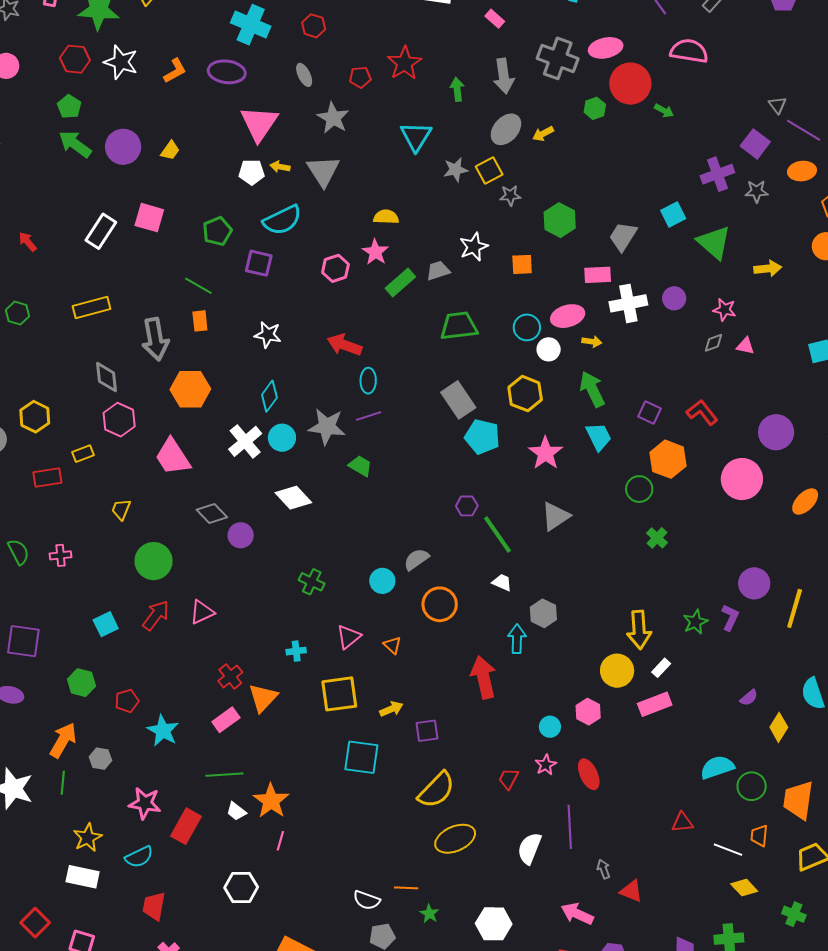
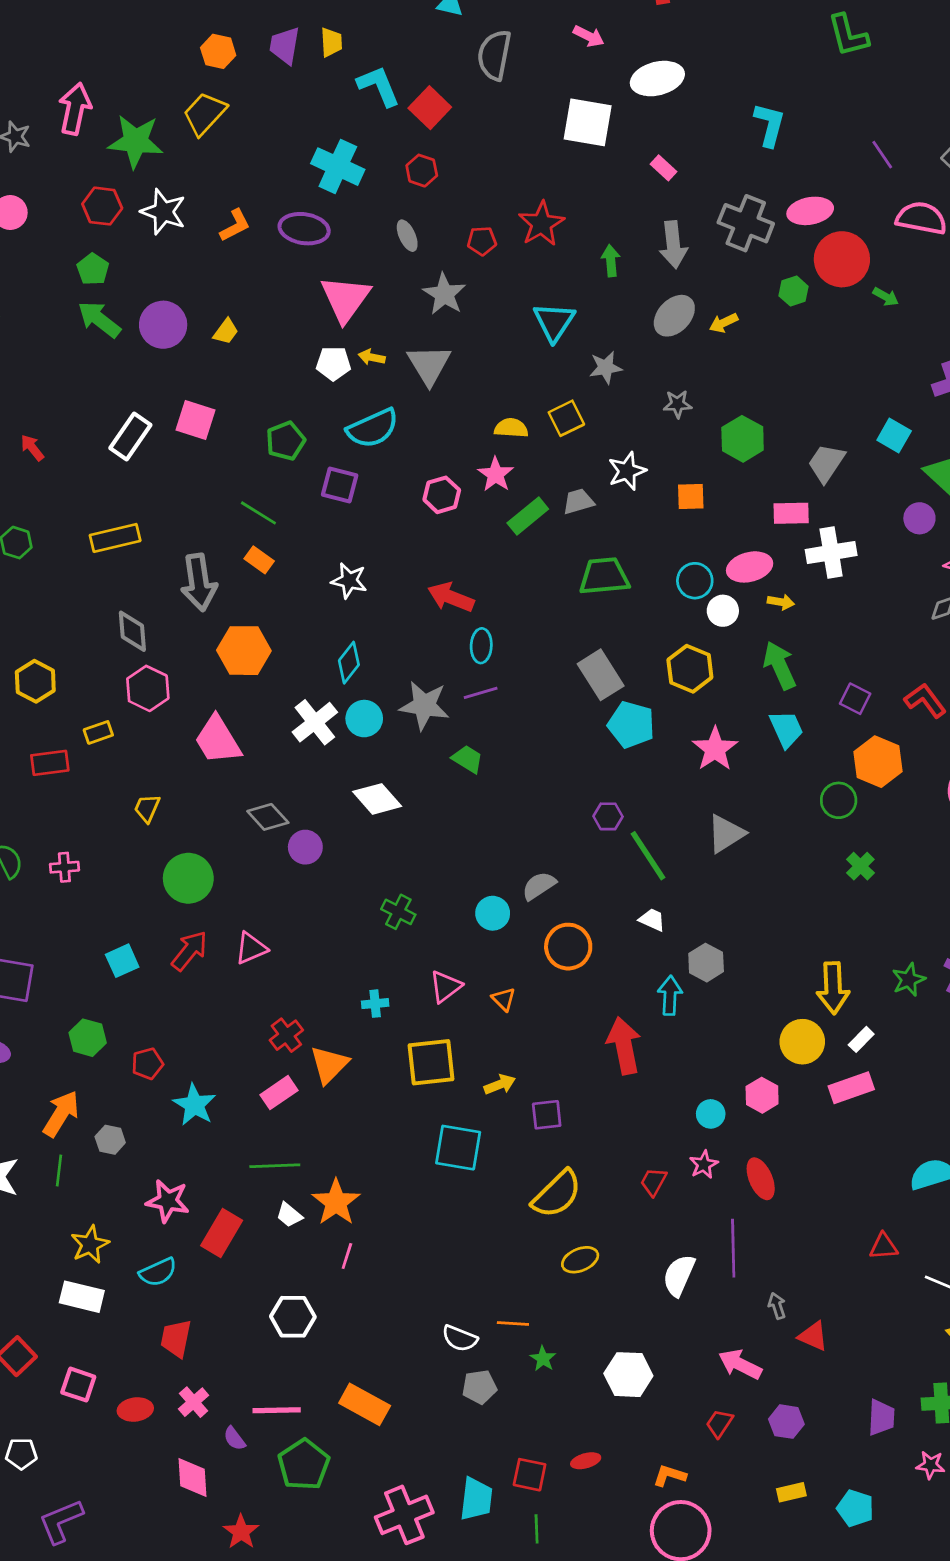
yellow square: (489, 170) -> (566, 418), moved
cyan square: (673, 214) -> (894, 435), turned -35
purple circle: (674, 298) -> (919, 518), moved
orange rectangle: (200, 321) -> (259, 560), turned -50
yellow ellipse: (455, 839) -> (580, 1260), size x0.7

